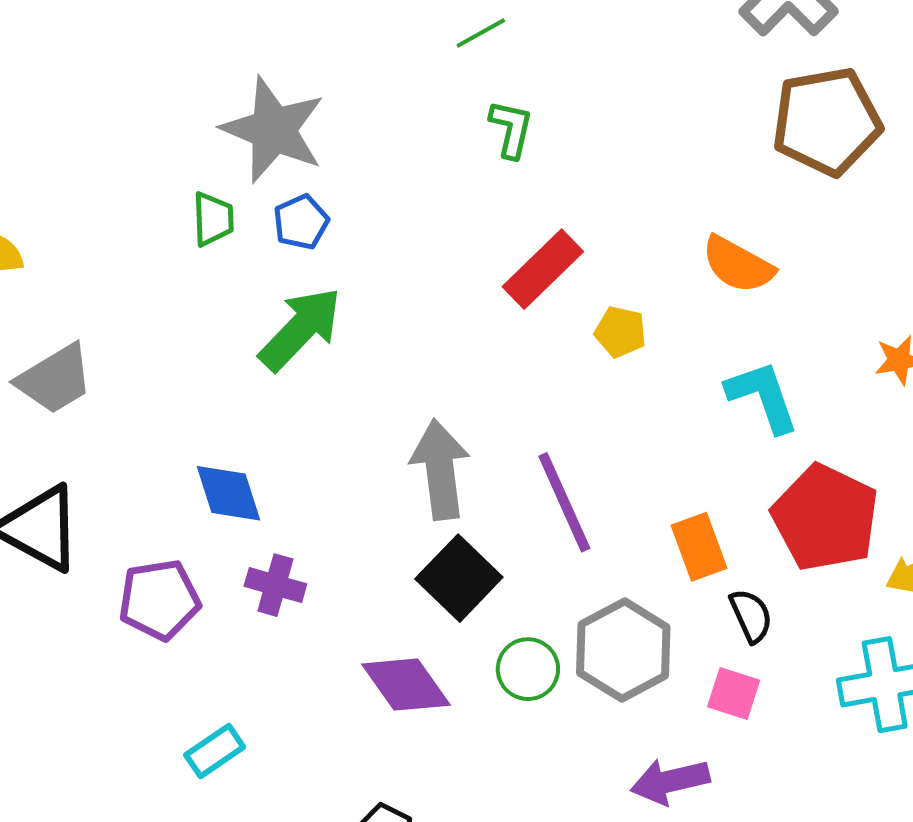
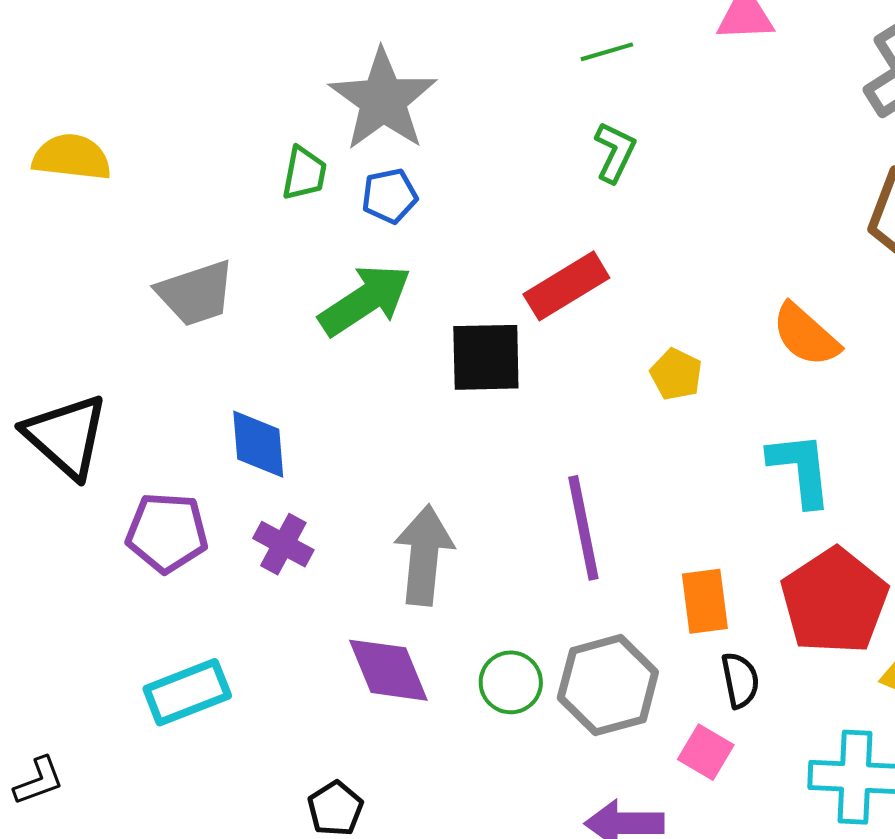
red rectangle: (543, 269) -> (566, 286), moved
gray trapezoid: (55, 379) -> (196, 293), moved
gray arrow: (440, 470) -> (424, 555), moved
black square: (459, 578) -> (486, 357), moved, turned 32
cyan rectangle: (215, 751) -> (187, 692), size x1.4

